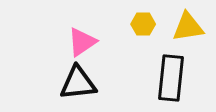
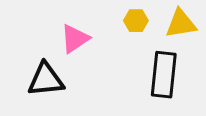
black triangle: (78, 83) -> (46, 80), moved

